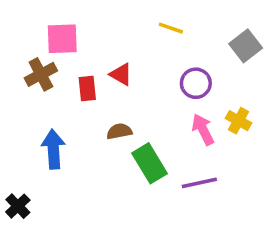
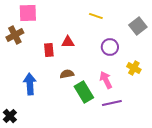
pink square: (62, 39) -> (28, 13), moved
brown cross: (41, 74) -> (15, 35), moved
red triangle: (121, 74) -> (68, 42), turned -32
pink arrow: (203, 130) -> (106, 80), moved

